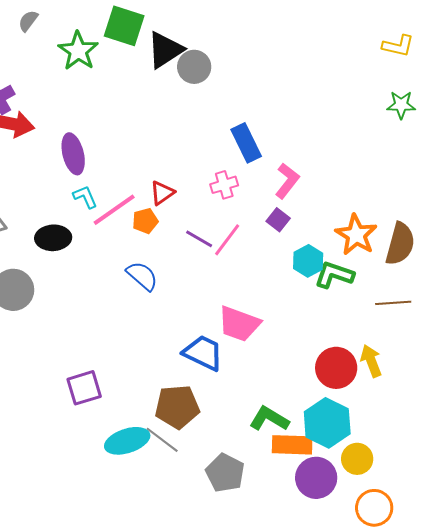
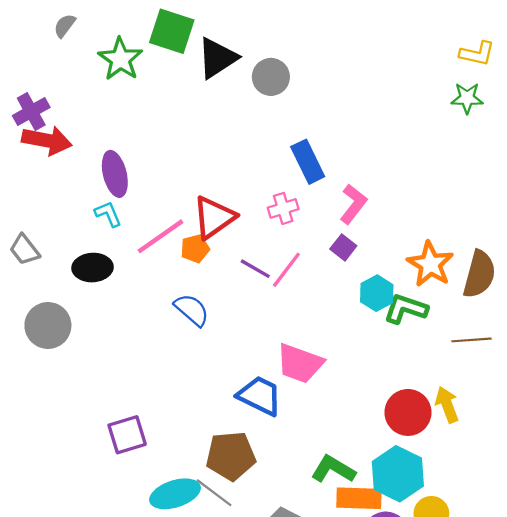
gray circle: (194, 67) -> (271, 77), moved
green star: (401, 105) -> (467, 98), moved
red triangle: (162, 193) -> (214, 217), size x1.6
cyan L-shape: (85, 197) -> (108, 214), moved

